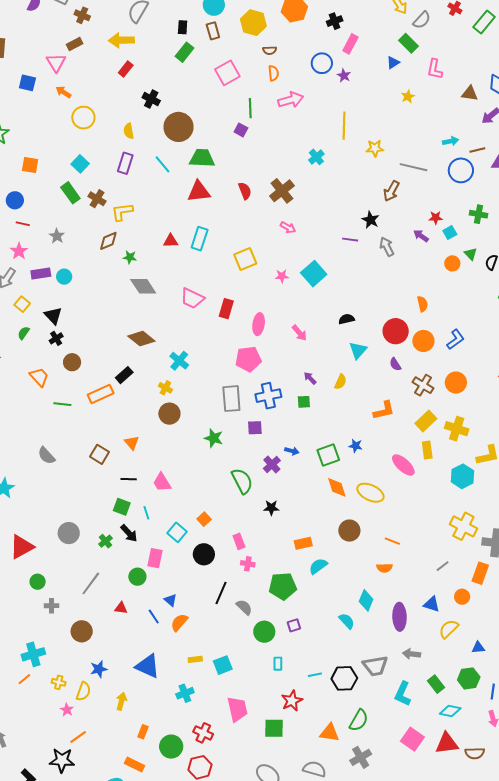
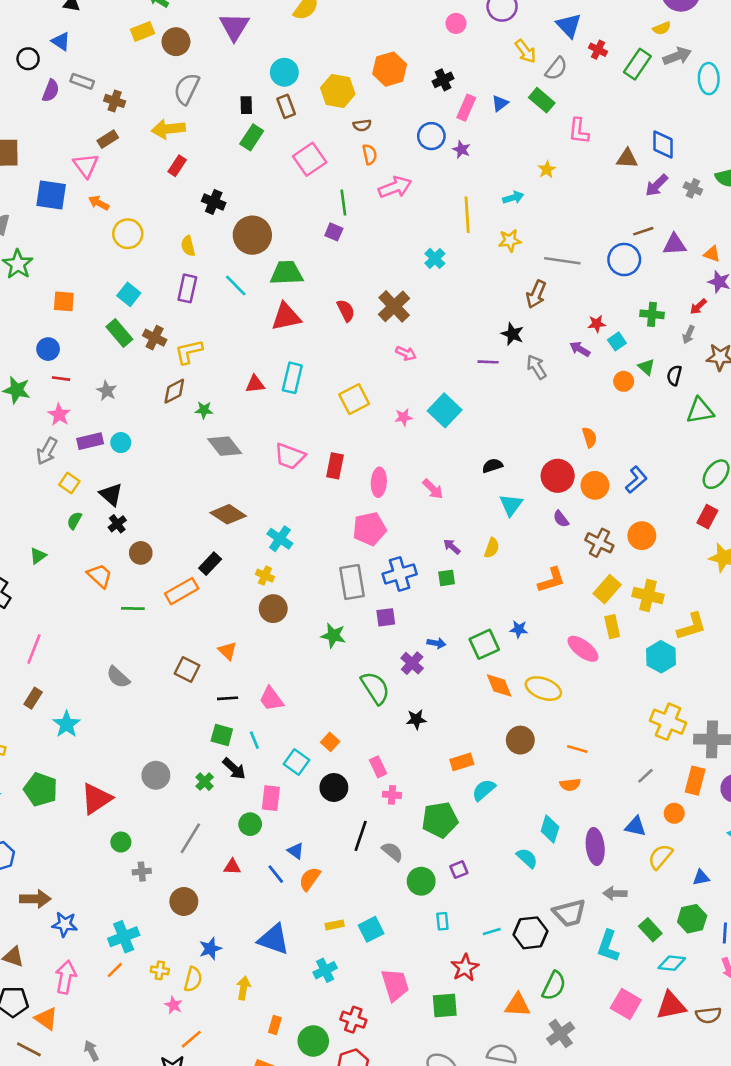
blue triangle: (393, 63) -> (500, 103), moved
blue square: (27, 83) -> (51, 195), size x1.4
cyan arrow: (451, 141) -> (513, 198), moved

